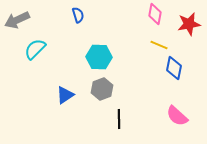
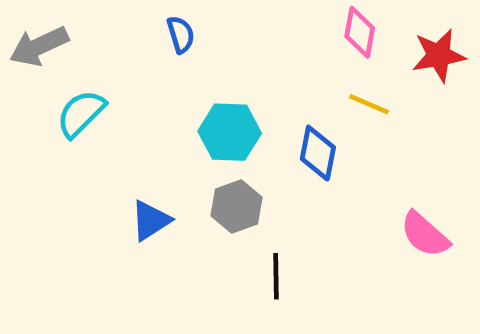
blue diamond: (174, 68) -> (318, 153), moved
pink semicircle: (177, 116) -> (425, 234), moved

